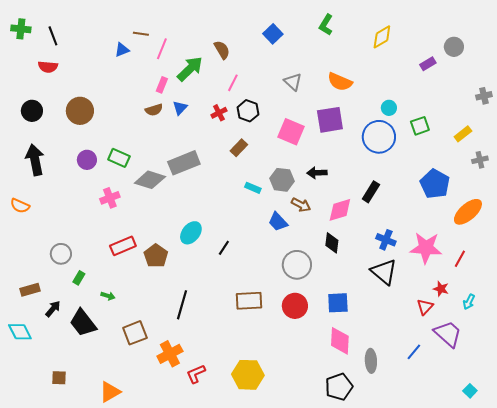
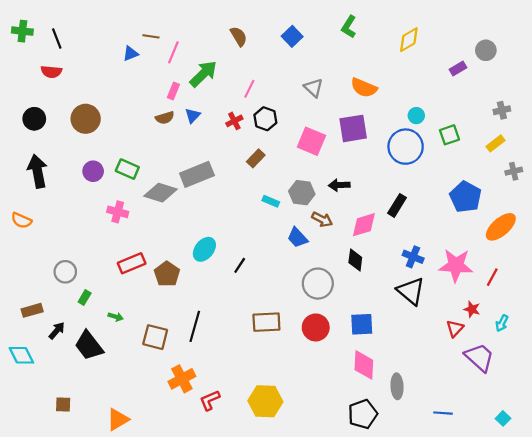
brown semicircle: (222, 50) -> (239, 36), moved
gray cross: (484, 96) -> (502, 110), moved
pink cross: (110, 198) -> (118, 212), turned 36
brown square: (135, 333) -> (155, 337), moved, turned 35
blue line: (414, 352) -> (443, 413), moved, turned 54

